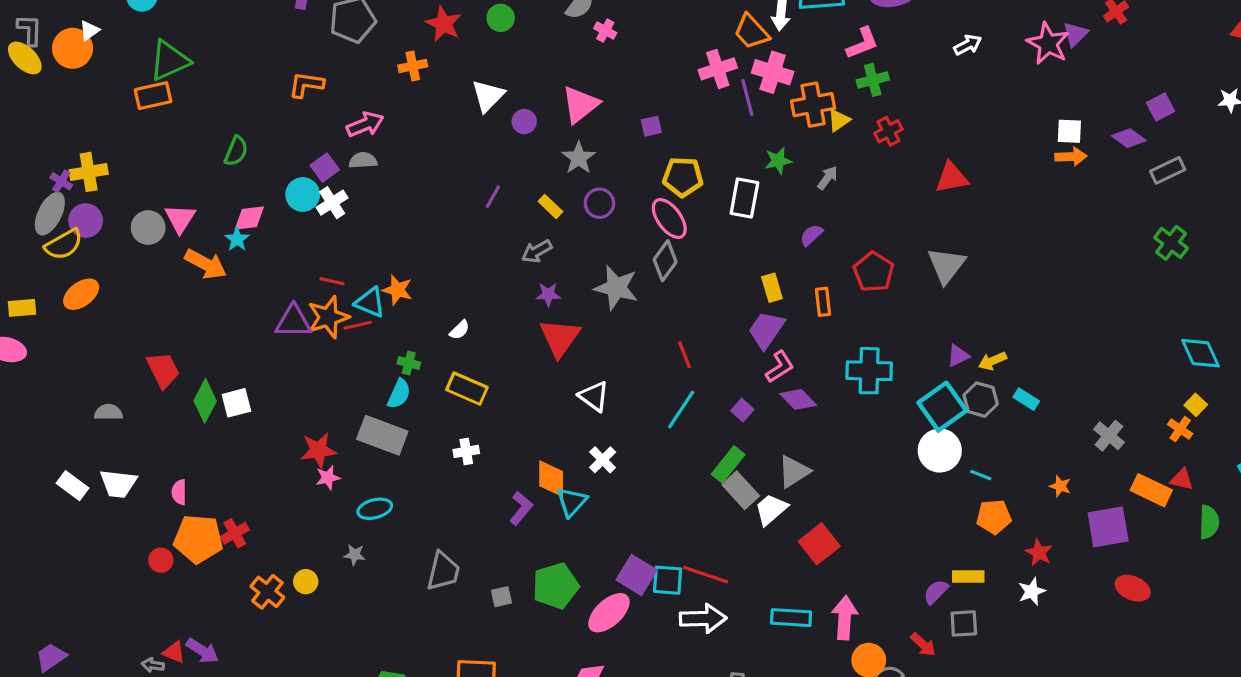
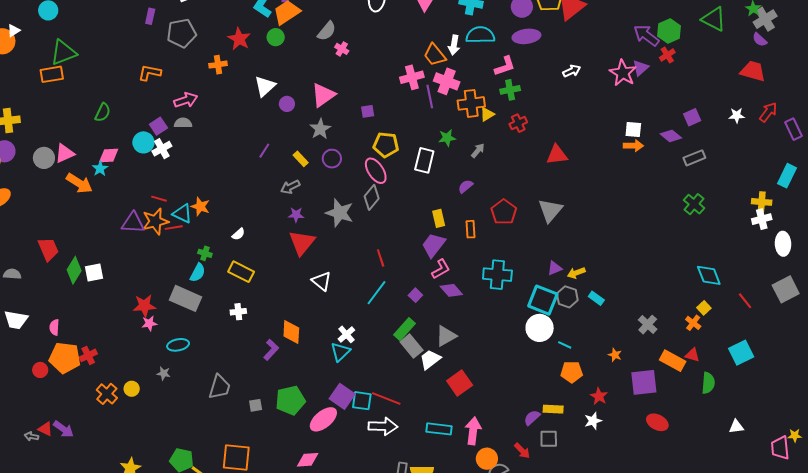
pink triangle: (180, 218) -> (65, 153), turned 30
cyan square: (942, 407) -> (543, 300), turned -36
white cross: (603, 460) -> (346, 334), moved
cyan triangle: (572, 502) -> (340, 352), moved

